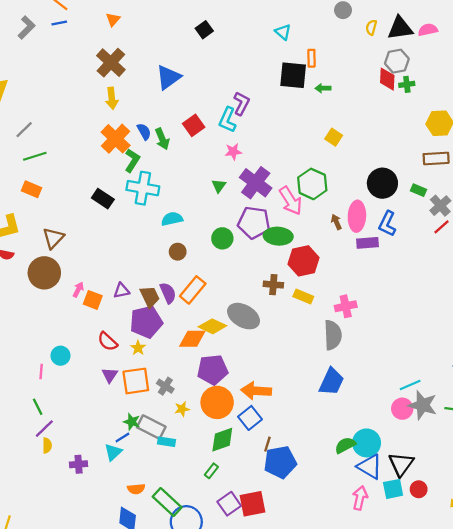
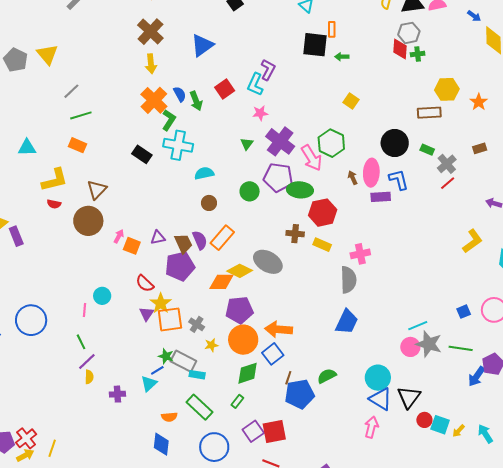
brown rectangle: (436, 158) -> (429, 113), moved
blue L-shape: (387, 224) -> (399, 180), turned 140
yellow star: (138, 348) -> (161, 303), moved, size x1.5
green semicircle: (345, 445) -> (327, 376), moved
cyan square: (393, 489) -> (440, 425), moved, turned 30
green rectangle: (167, 502) -> (200, 407), moved

